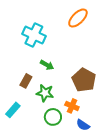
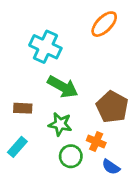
green arrow: (47, 65) -> (63, 87), size x1.6
brown rectangle: (26, 81) -> (23, 108), moved, turned 64

